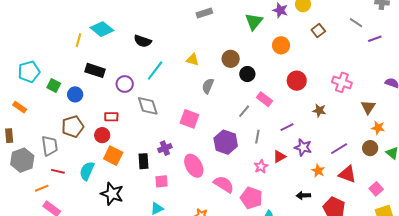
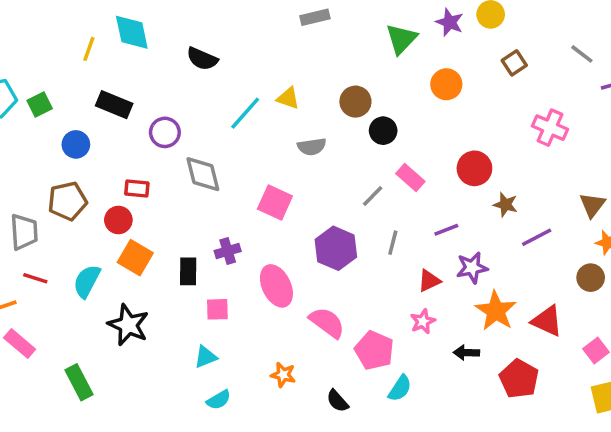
cyan diamond: (102, 29) -> (132, 32), turned 35
cyan line: (155, 71) -> (245, 113), moved
red circle: (297, 81) -> (474, 168), moved
pink cross: (342, 82) -> (550, 128), moved
green square: (54, 85) -> (40, 104), moved, turned 32
gray semicircle: (208, 86) -> (312, 147), turned -126
purple star: (303, 147) -> (472, 268), turned -30
purple line: (339, 149) -> (537, 237), moved
pink star: (261, 166) -> (423, 321), moved
orange star: (318, 171) -> (496, 311), size x1.6

